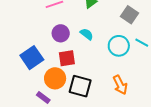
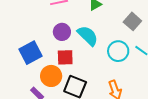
cyan semicircle: (87, 34) -> (88, 36), size x1.6

